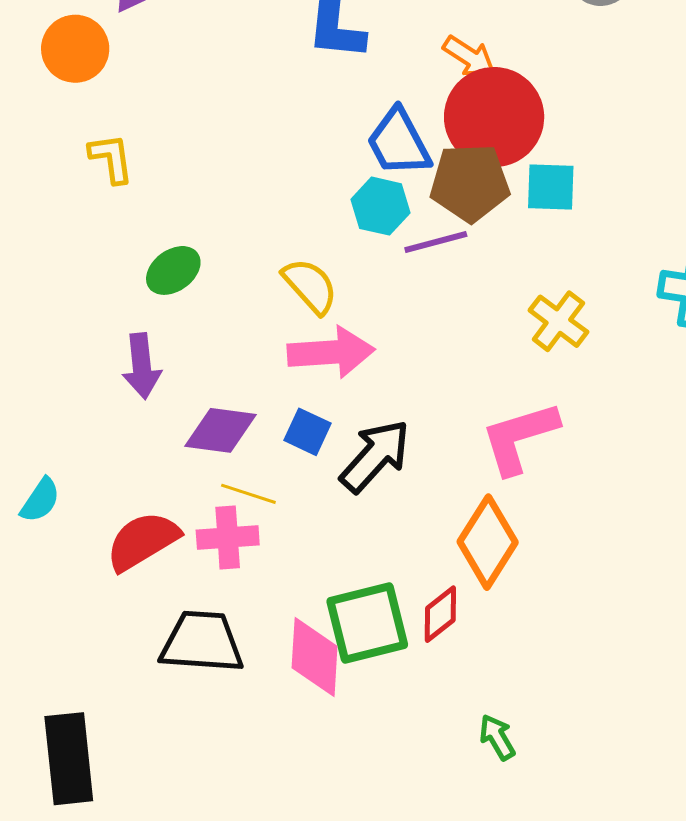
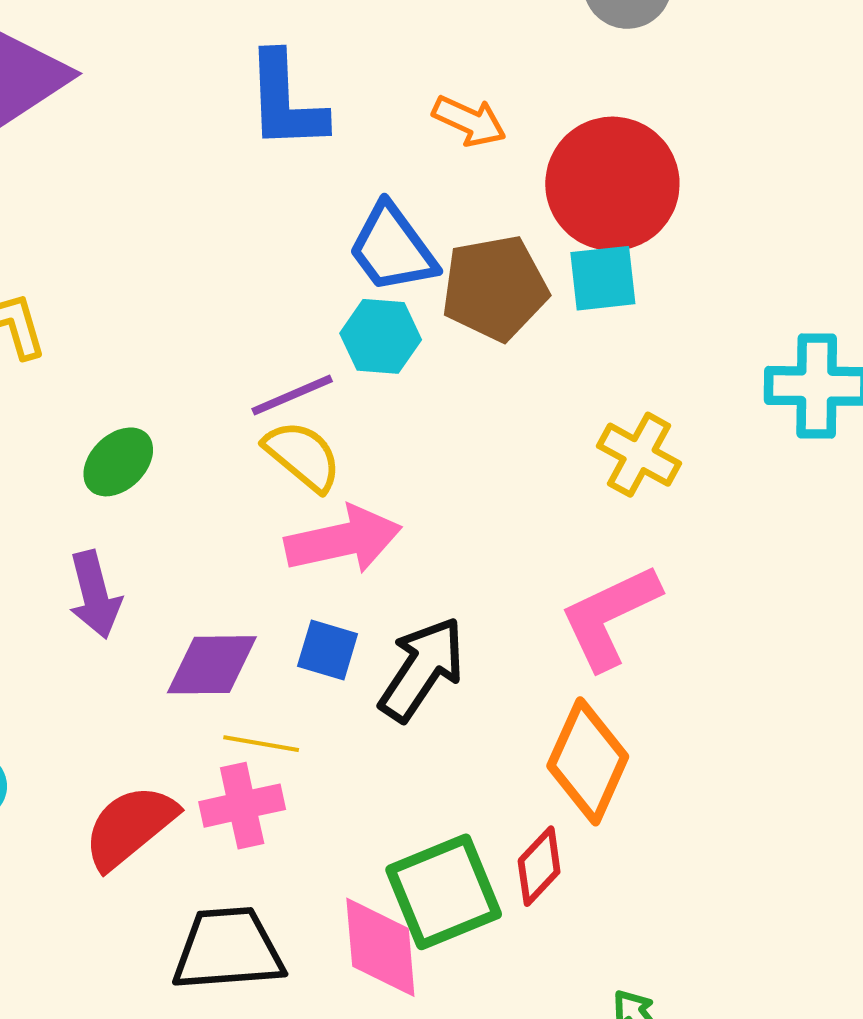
red circle: (494, 117) -> (612, 184), moved
purple line: (436, 242) -> (292, 395), moved

